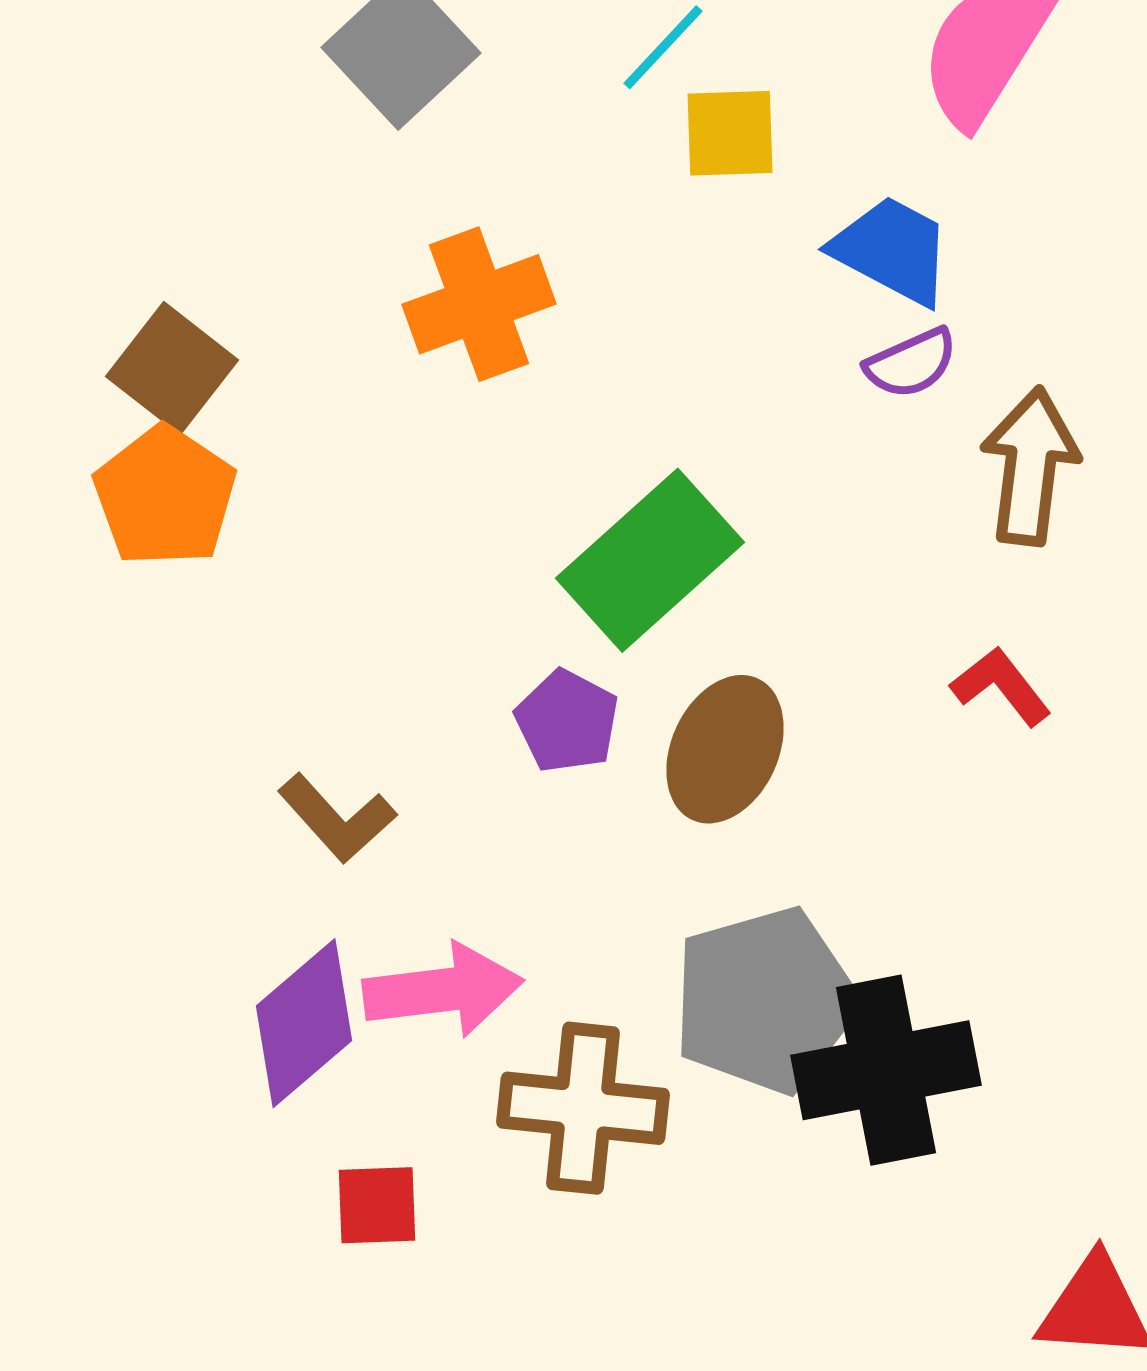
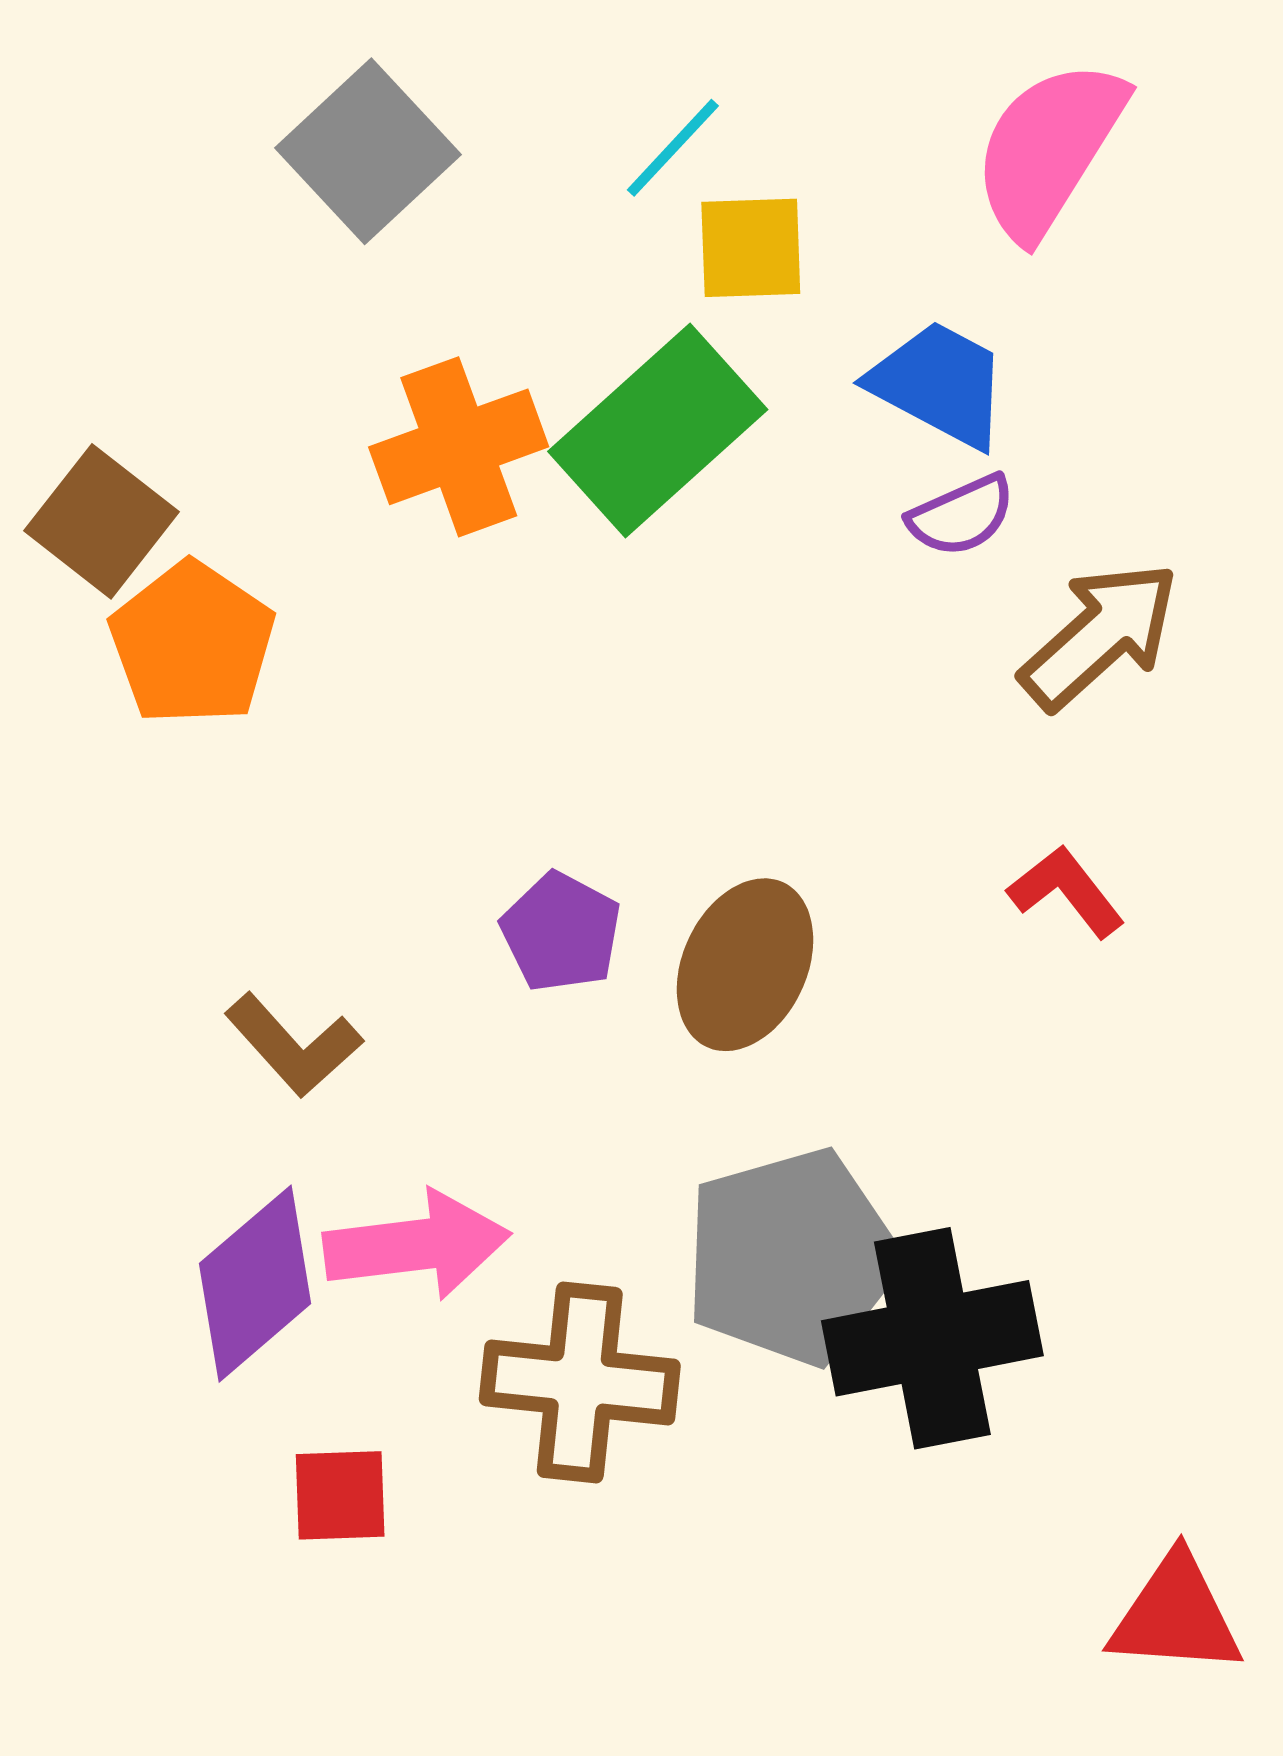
brown arrow: (1030, 466) -> (1100, 635), turned 41
orange pentagon: (165, 496) -> (192, 644), moved
green rectangle: (650, 560) -> (658, 431), moved

